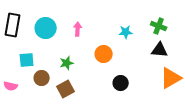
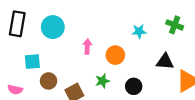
pink arrow: (78, 29) -> (87, 46), moved
black triangle: (160, 50) -> (165, 62), moved
green star: (67, 63) -> (102, 81), moved

